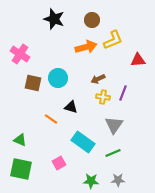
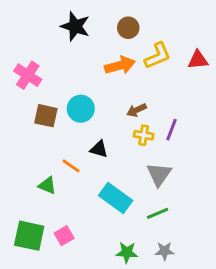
red triangle: (138, 60) -> (198, 60), moved
green triangle: (20, 140) -> (47, 185), moved
pink square: (59, 163) -> (64, 236), moved

